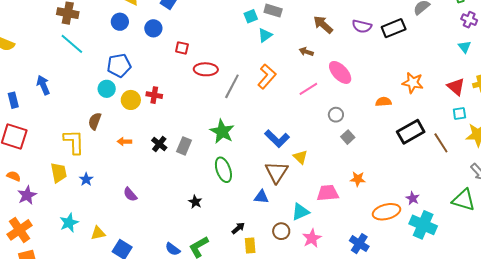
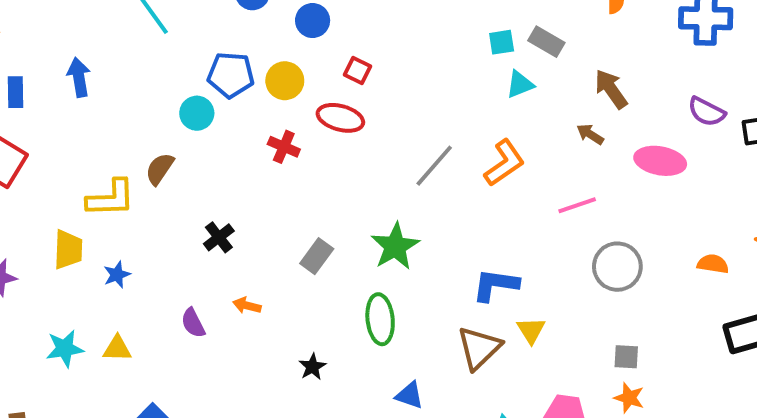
brown arrow: (323, 25) -> (611, 89), moved
red ellipse: (206, 69) -> (340, 118), moved
pink ellipse: (340, 72) -> (660, 161), moved, turned -50
yellow circle: (131, 100) -> (285, 81), moved
gray circle: (336, 115) -> (617, 267), size x1.6
gray square: (348, 137) -> (626, 357), moved, turned 32
blue L-shape: (277, 139) -> (495, 285), turned 130
yellow L-shape: (74, 142) -> (111, 198), turned 76
orange arrow: (124, 142) -> (247, 306), moved
black cross: (159, 144) -> (219, 237), moved
blue triangle: (261, 197) -> (410, 395), moved
yellow triangle: (98, 233) -> (117, 349), moved

